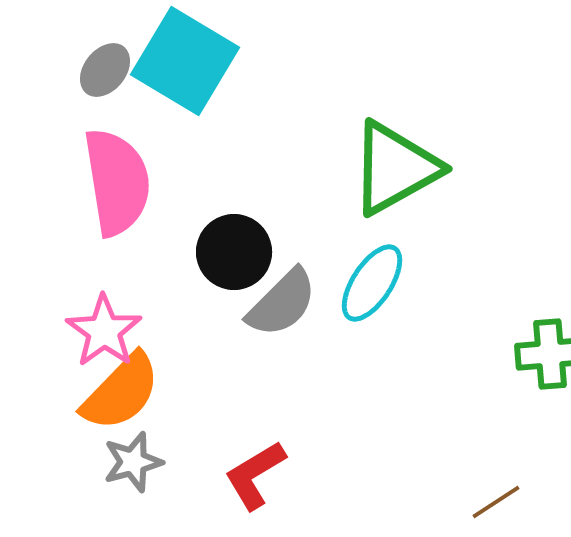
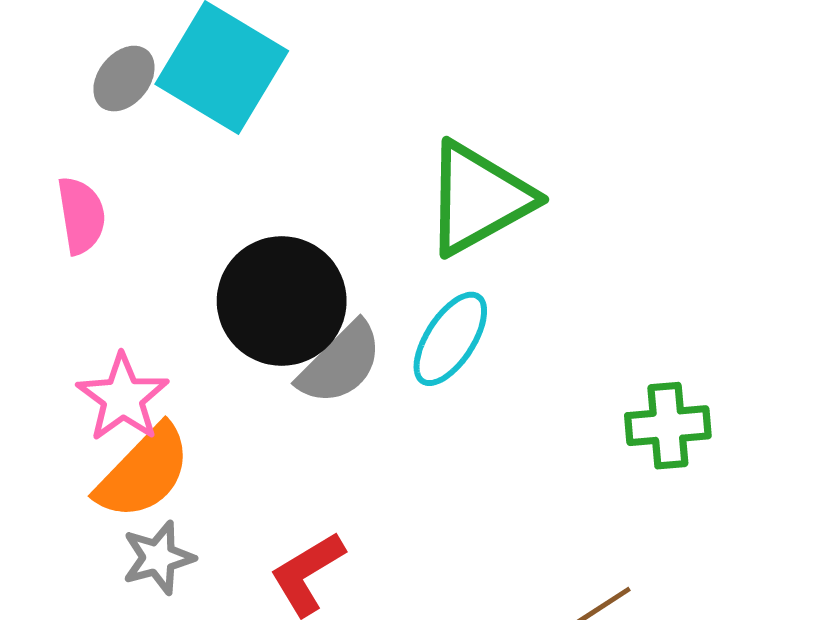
pink semicircle: (117, 182) -> (81, 215), moved, size x0.6
black circle: (234, 252) -> (282, 301), size x1.4

